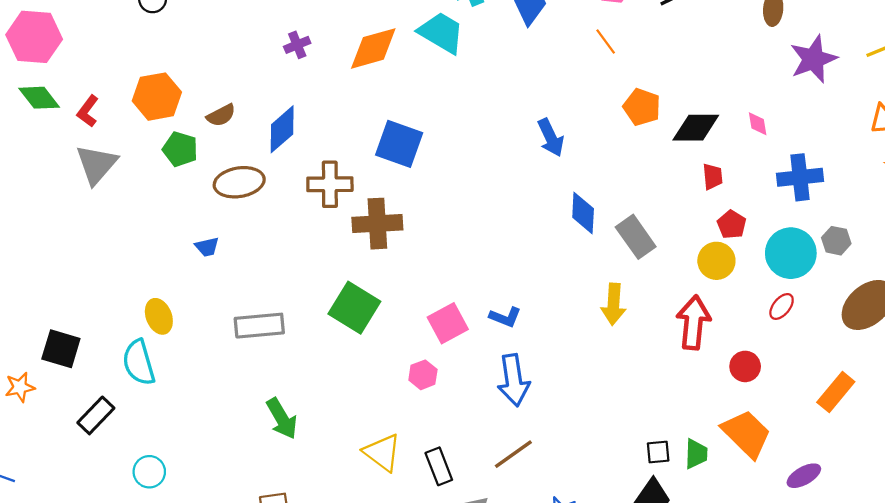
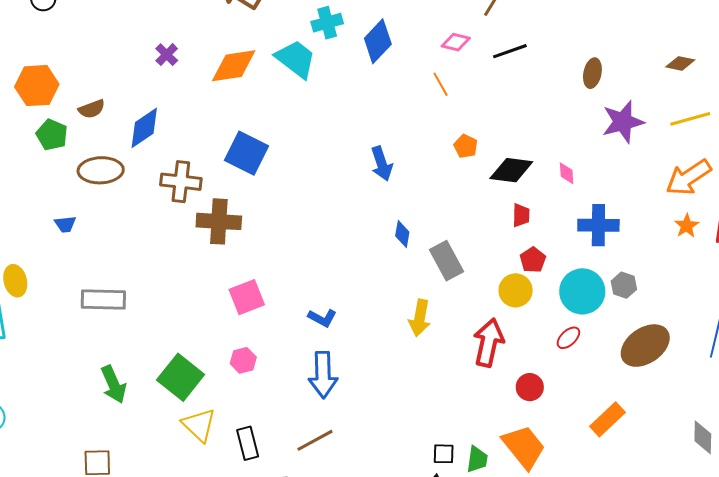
purple cross: (297, 45) -> (167, 55), turned -30
orange pentagon: (642, 107) -> (466, 146), size x0.7
blue diamond: (583, 213) -> (402, 234), size x0.7
green square: (354, 308) -> (181, 377), moved
pink square: (448, 323) -> (247, 297), moved

